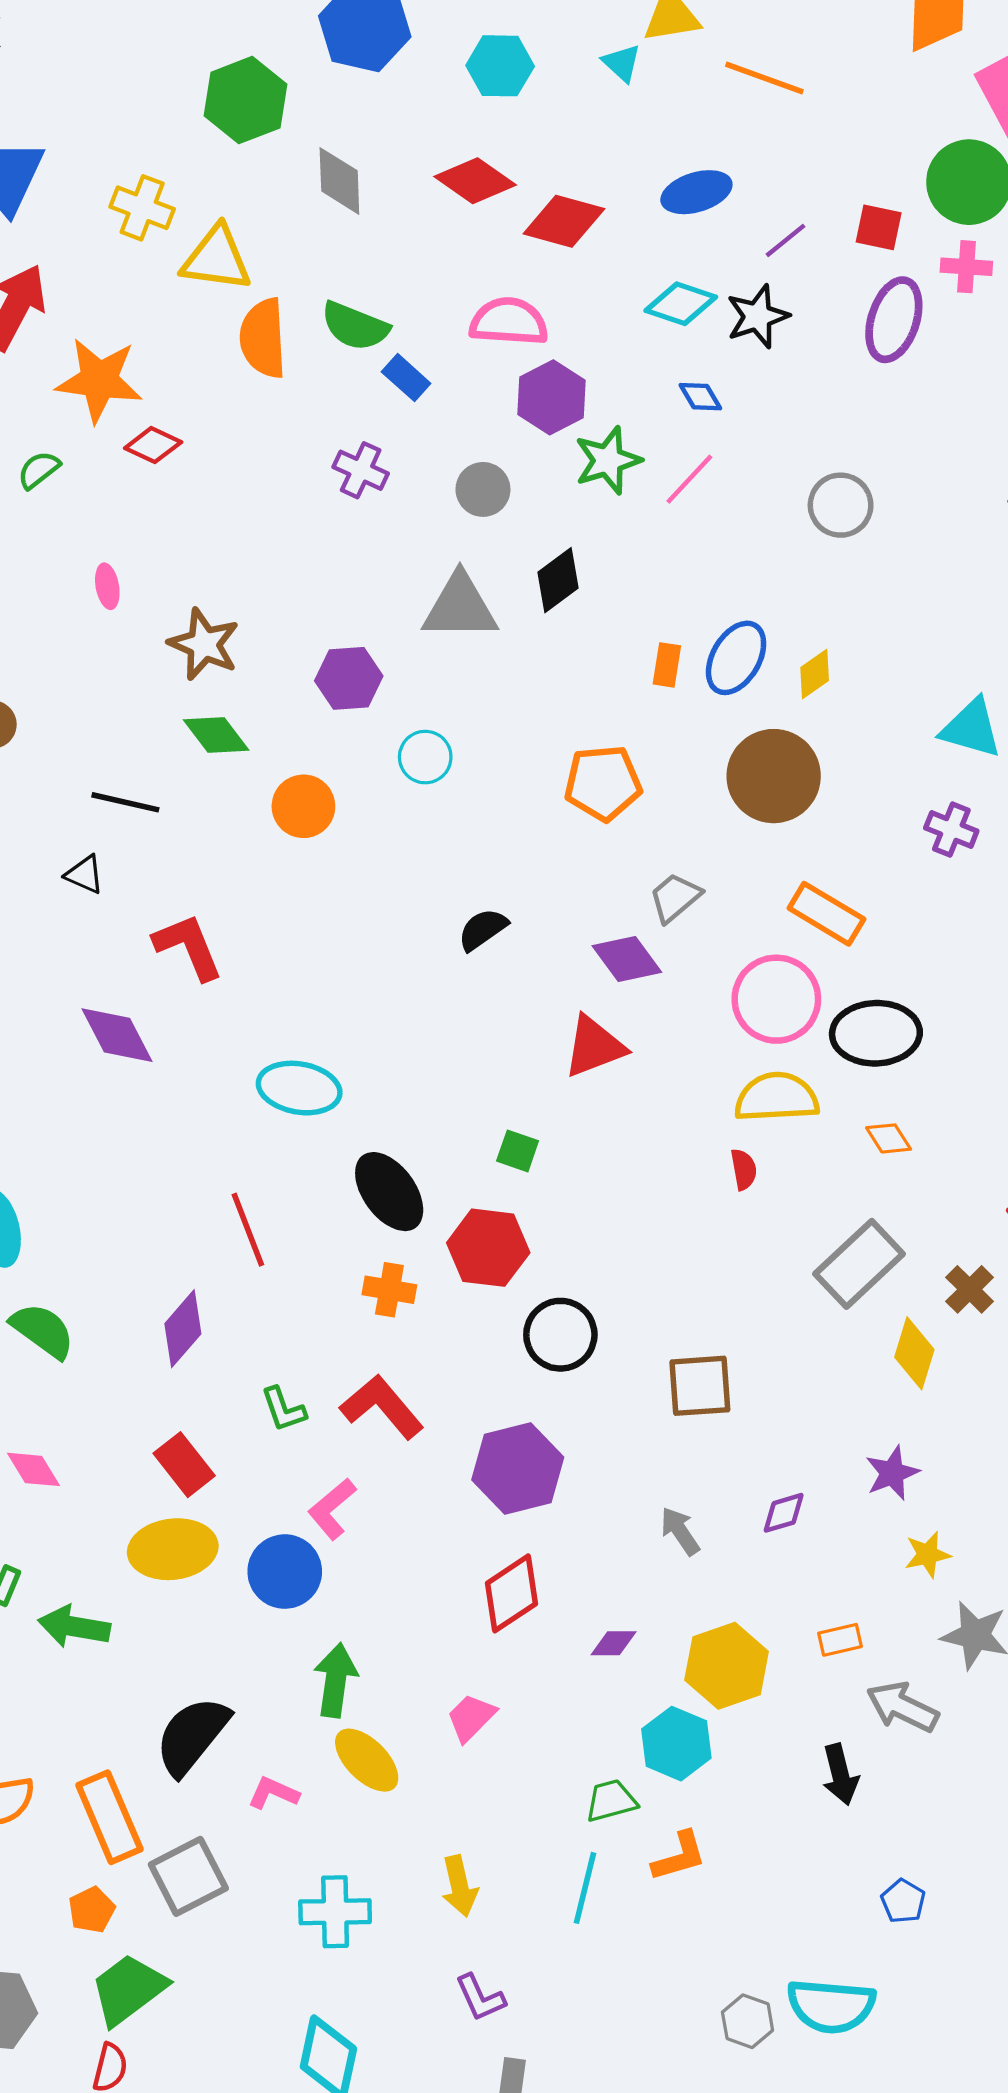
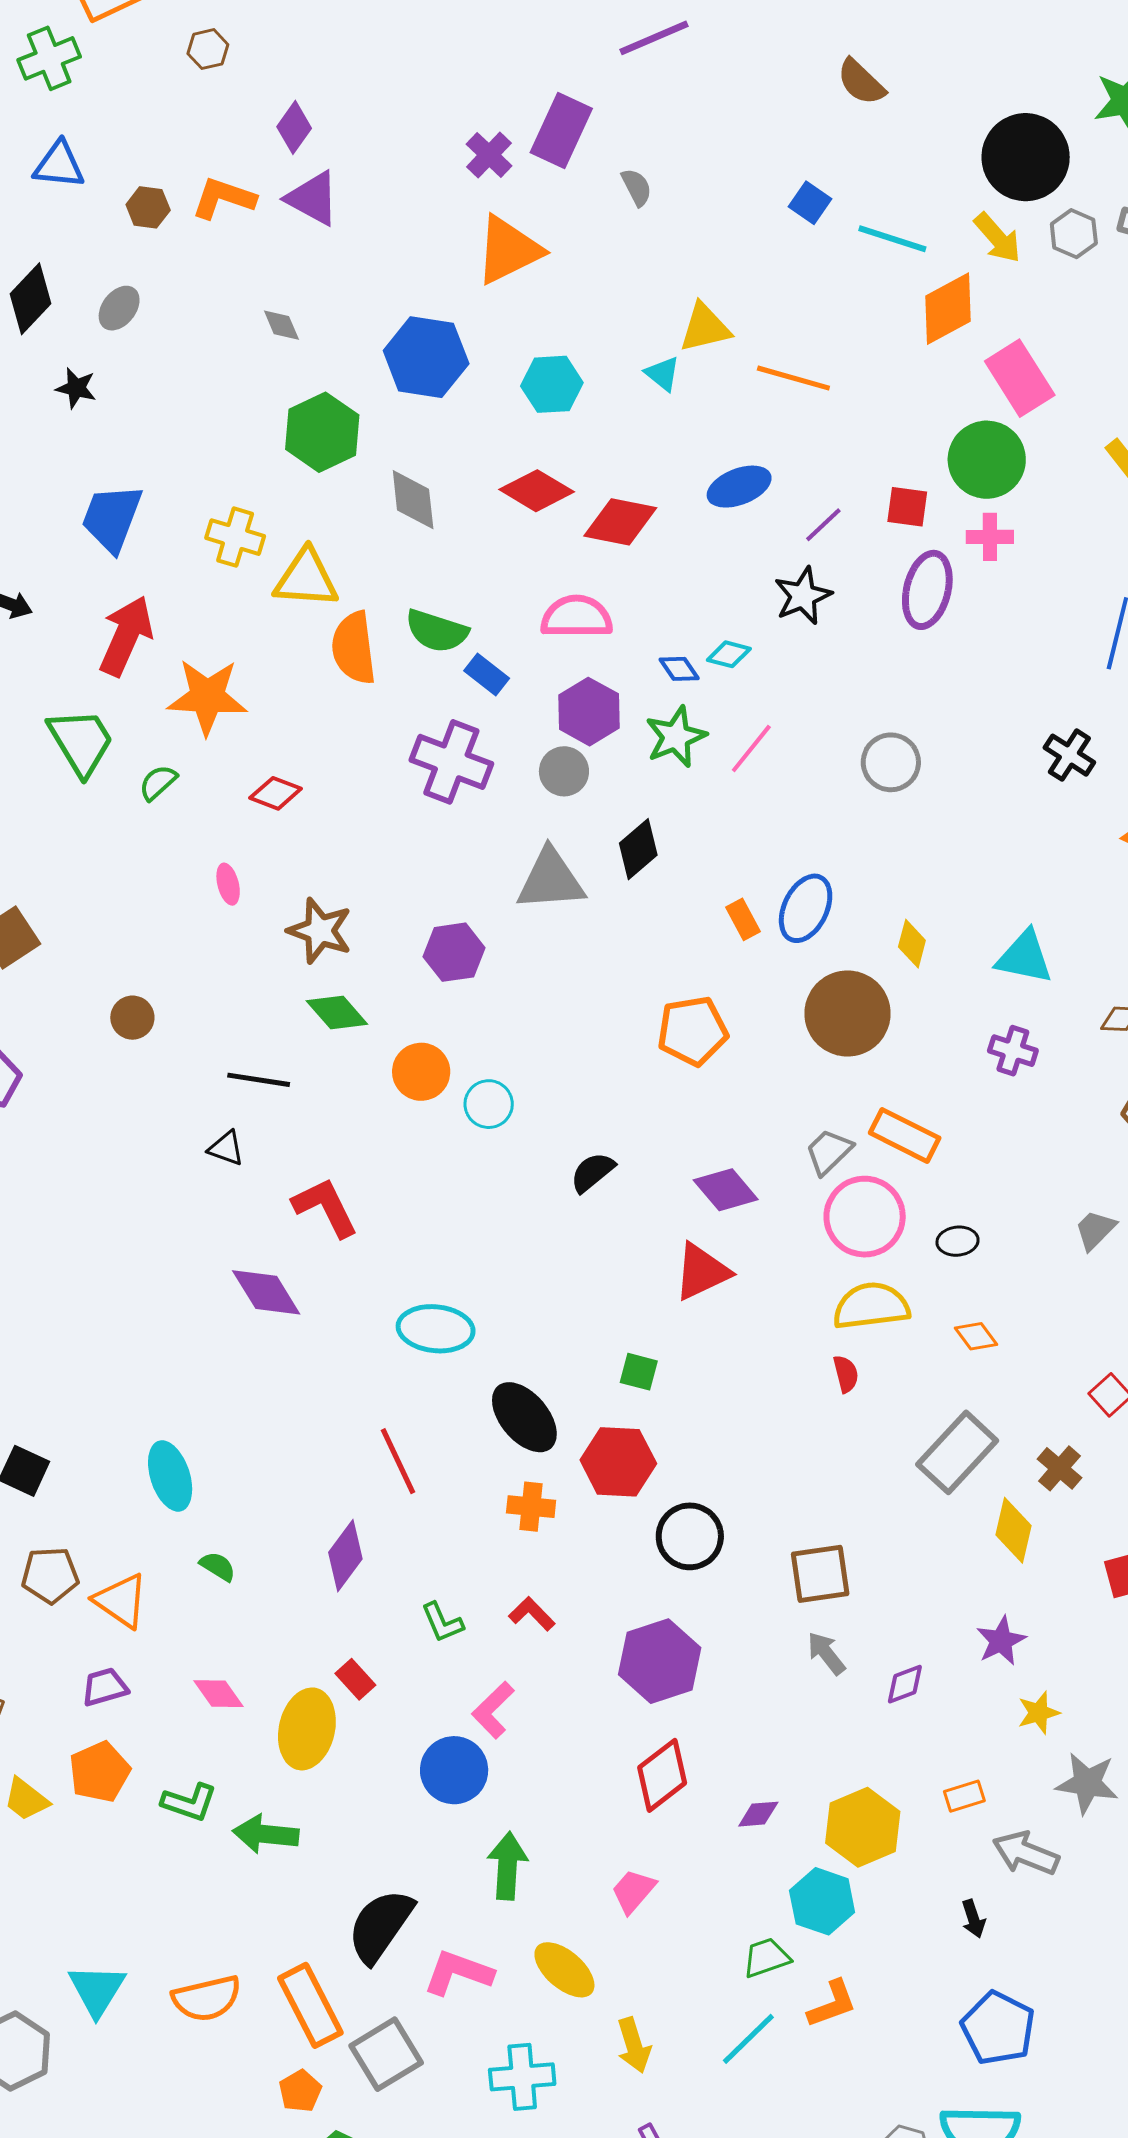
cyan diamond: (681, 304) -> (729, 654), moved, size x0.7
purple hexagon: (551, 397) -> (589, 712), moved
blue diamond: (700, 397) -> (679, 669), moved
red diamond: (153, 445) -> (276, 793), moved
purple cross: (361, 470) -> (451, 762), size x1.6
orange rectangle: (667, 665) -> (743, 919), turned -33
yellow diamond: (815, 674) -> (912, 944), moved, turned -36
cyan circle: (425, 757) -> (489, 1104), moved
gray trapezoid: (675, 898) -> (829, 1152), moved
black ellipse: (876, 1033) -> (958, 1241), size x0.5
green semicircle: (43, 1331) -> (218, 1566), size x0.6
red L-shape: (382, 1407) -> (532, 1614), size x0.6
red rectangle: (184, 1465) -> (355, 1679), size x0.7
gray arrow: (680, 1531) -> (826, 1653), moved
yellow ellipse: (173, 1549) -> (307, 1729), moved, turned -66
yellow ellipse: (367, 1760) -> (564, 1970), moved
black arrow: (840, 1774) -> (973, 1919), size x0.7
pink L-shape: (273, 1793) -> (458, 1973), size x1.5
cyan line: (585, 1888) -> (748, 2039), turned 36
blue pentagon: (903, 1901) -> (998, 2028), moved, size x1.8

